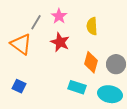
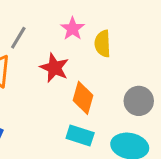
pink star: (59, 16) -> (72, 29), moved
orange diamond: (91, 62) -> (83, 98), moved

